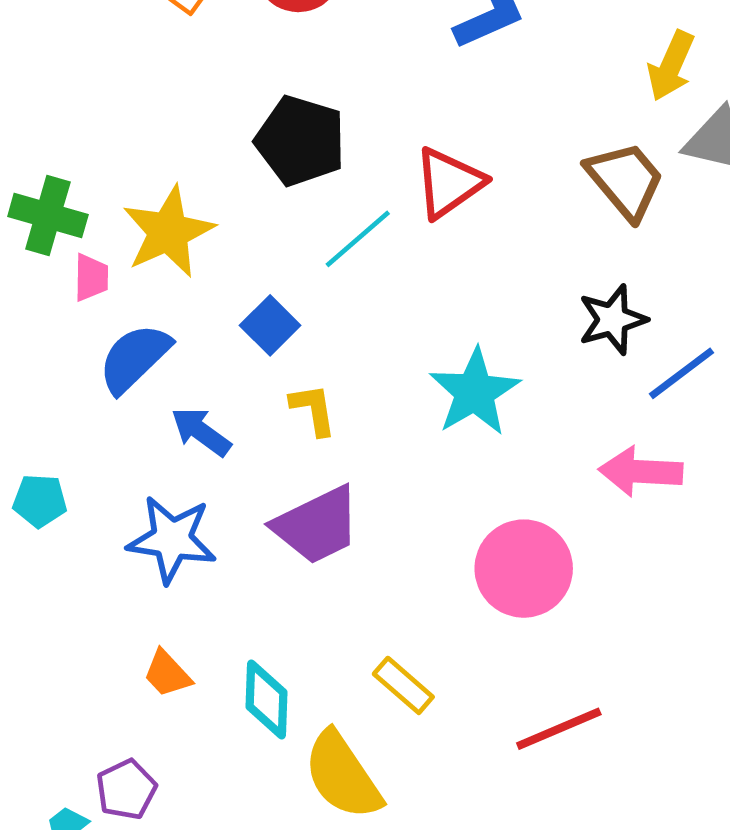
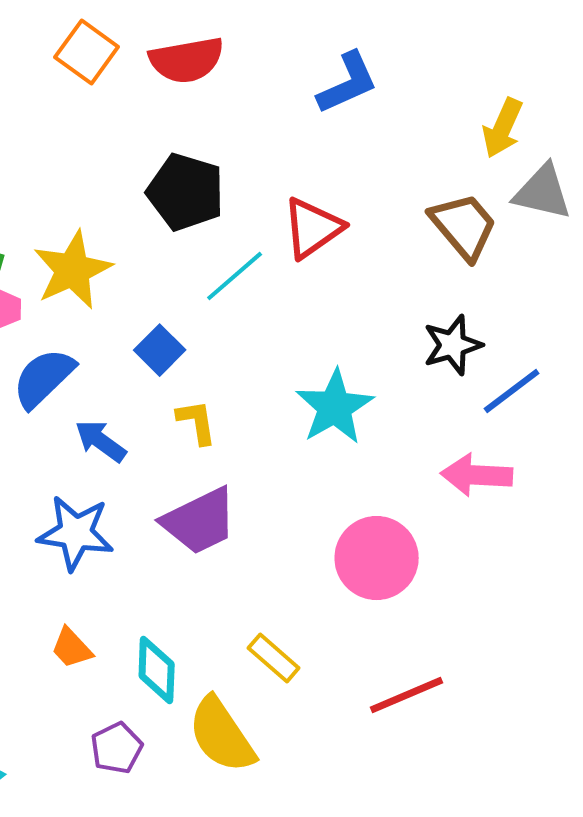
purple pentagon: (126, 789) -> (117, 748), moved

